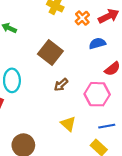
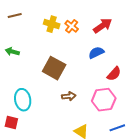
orange cross: (82, 18) -> (72, 26), moved
brown arrow: (61, 85) -> (69, 96), turned -136

